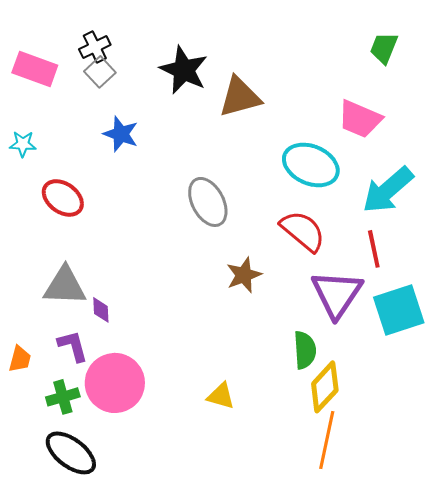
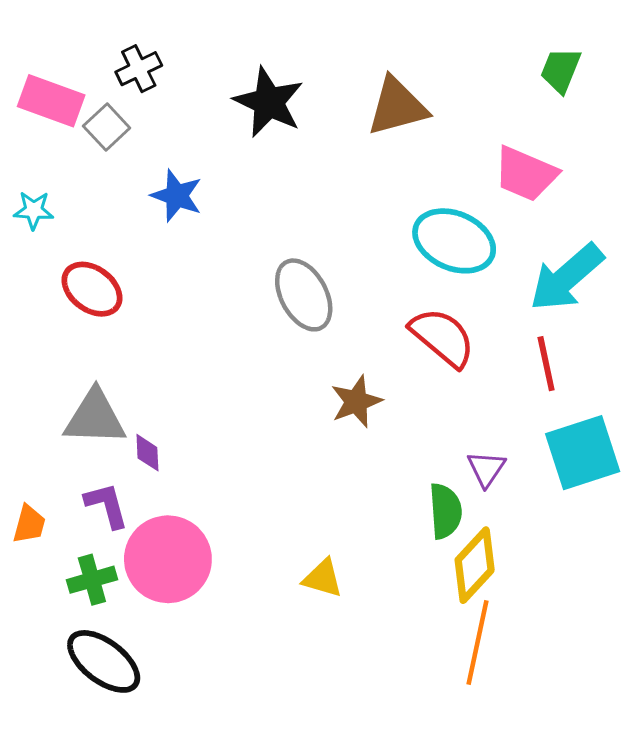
gray square: (100, 72) -> (107, 127), moved
brown triangle: (240, 97) -> (397, 107), moved
purple triangle: (337, 294) -> (486, 469), moved, size x0.5

